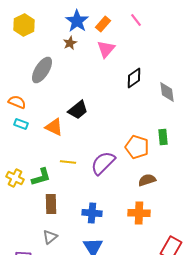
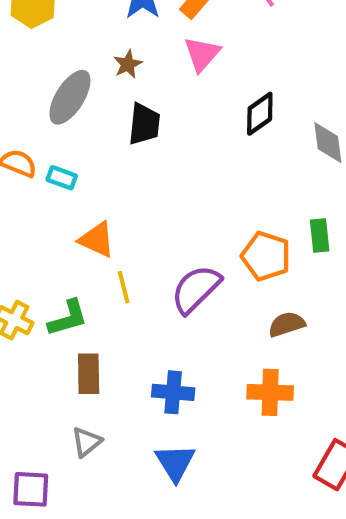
brown star: (70, 43) -> (128, 64), moved
black trapezoid: (78, 110) -> (144, 124), moved, turned -45
cyan rectangle: (21, 124) -> (62, 178), moved
orange triangle: (54, 127) -> (97, 240), moved
yellow line: (68, 162) -> (124, 287), turned 70

